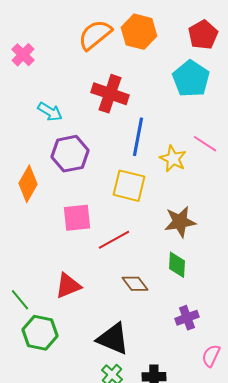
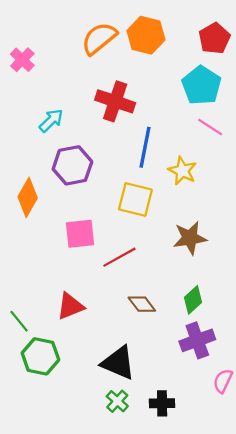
cyan arrow: (50, 112) -> (51, 121), turned -75
pink line: (205, 144) -> (210, 127), moved
green diamond: (177, 265) -> (193, 300), moved, turned 44
purple cross: (187, 318) -> (197, 340), size x1.4

